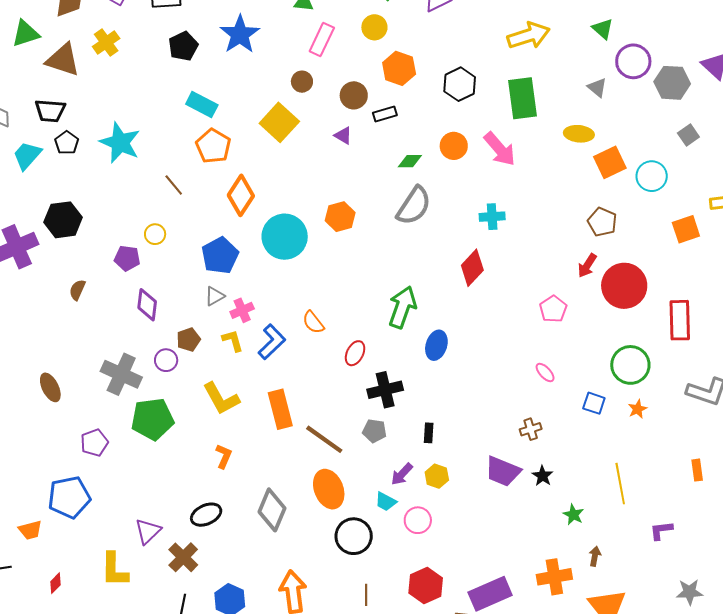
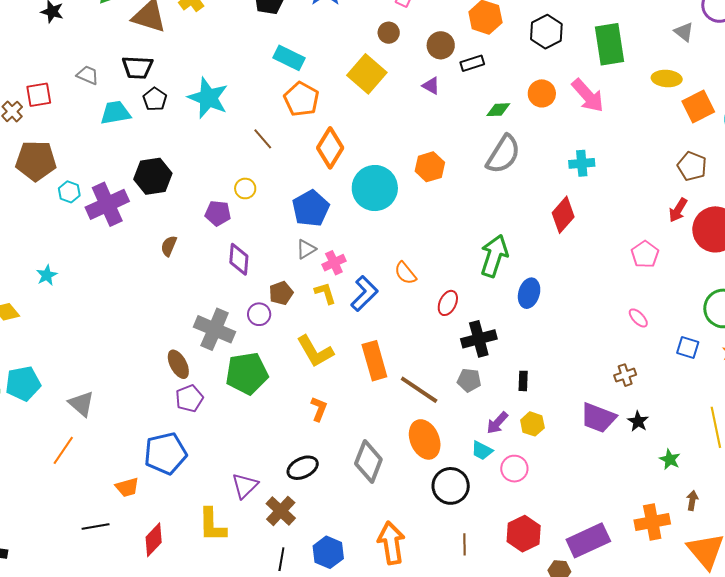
cyan trapezoid: (27, 155) -> (115, 113), turned 40
brown ellipse: (50, 387) -> (178, 364), moved
red diamond: (56, 583) -> (154, 540), size x1.6

